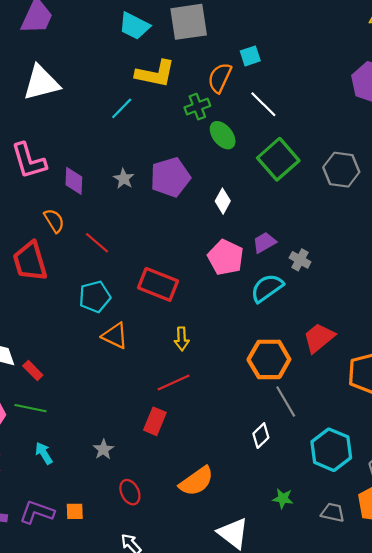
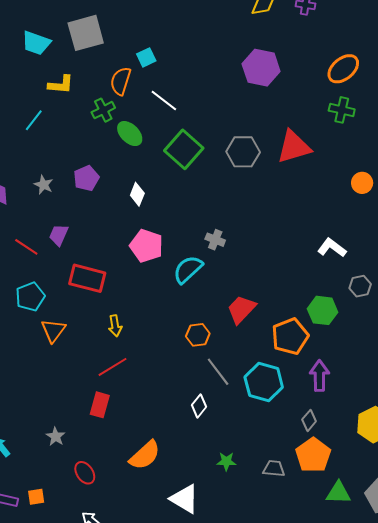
yellow L-shape: (155, 74) -> (61, 85), size x0.7
purple pentagon: (170, 177) -> (86, 178), size x0.7
purple trapezoid: (264, 243) -> (59, 235), moved, turned -30
orange triangle: (115, 336) -> (53, 330), turned 48
orange hexagon: (269, 359) -> (198, 335), size x0.6
cyan hexagon: (331, 450) -> (264, 382), moved

